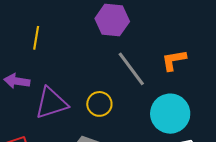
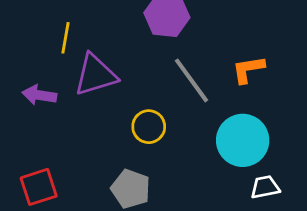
purple triangle: (51, 103) -> (95, 75), moved

